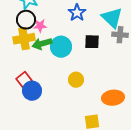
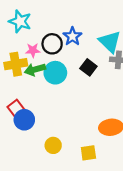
black circle: (26, 20) -> (52, 44), moved
black square: (92, 42) -> (88, 67), turned 35
yellow circle: (76, 80) -> (53, 145), moved

